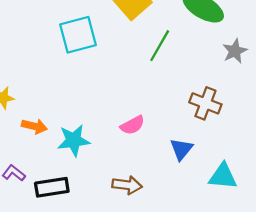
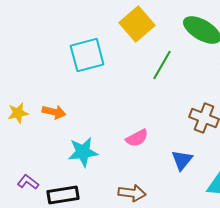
orange arrow: (34, 126) -> (54, 112), moved

